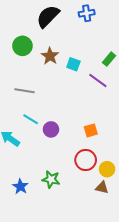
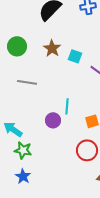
green circle: (22, 46) -> (17, 46), moved
cyan line: (31, 119) -> (67, 106), moved, turned 63
green star: (51, 179) -> (23, 150), moved

